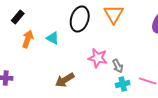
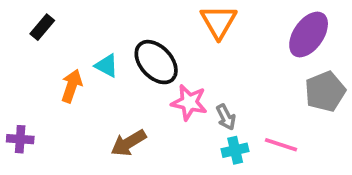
black ellipse: (80, 19) -> (156, 62), moved, turned -60
orange arrow: (28, 39) -> (72, 86), moved

